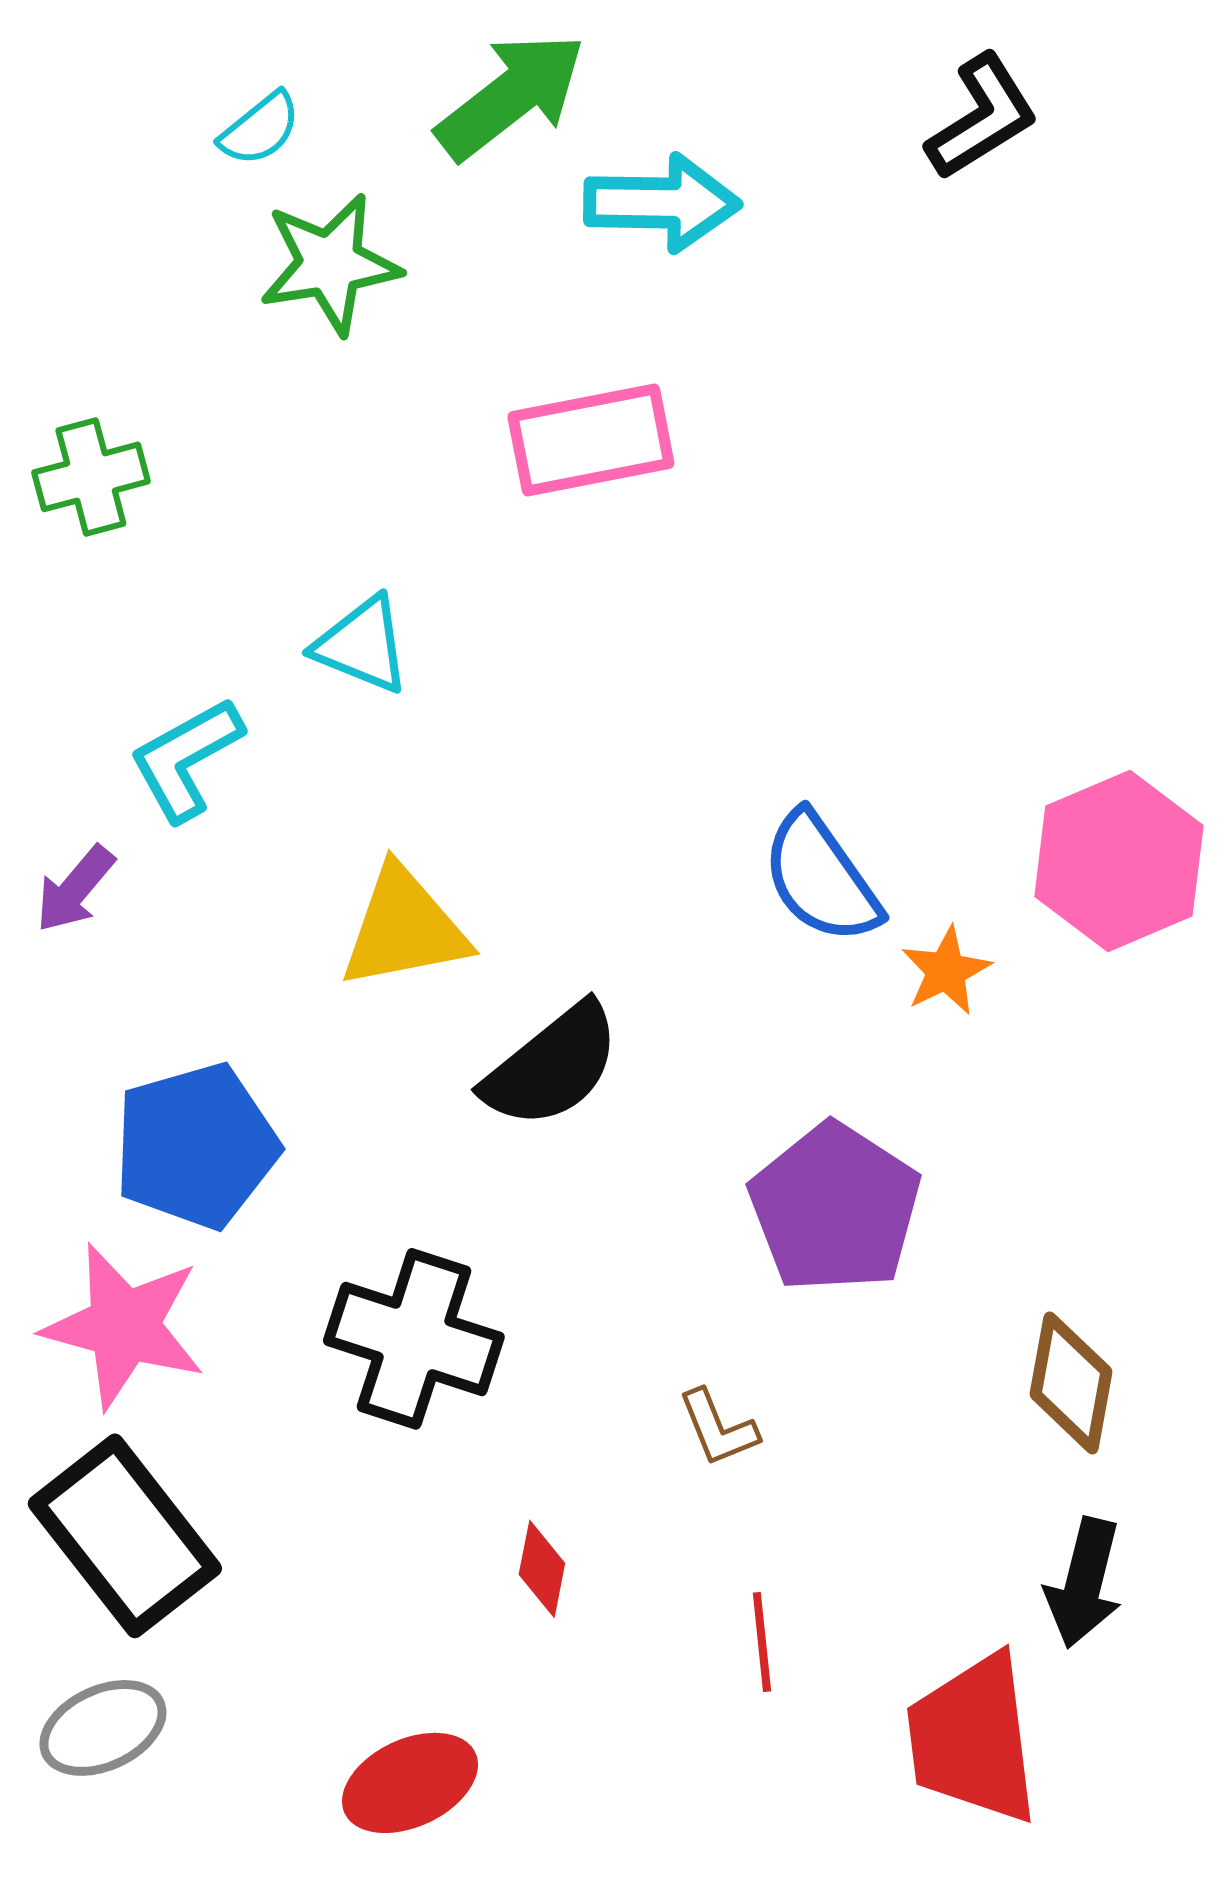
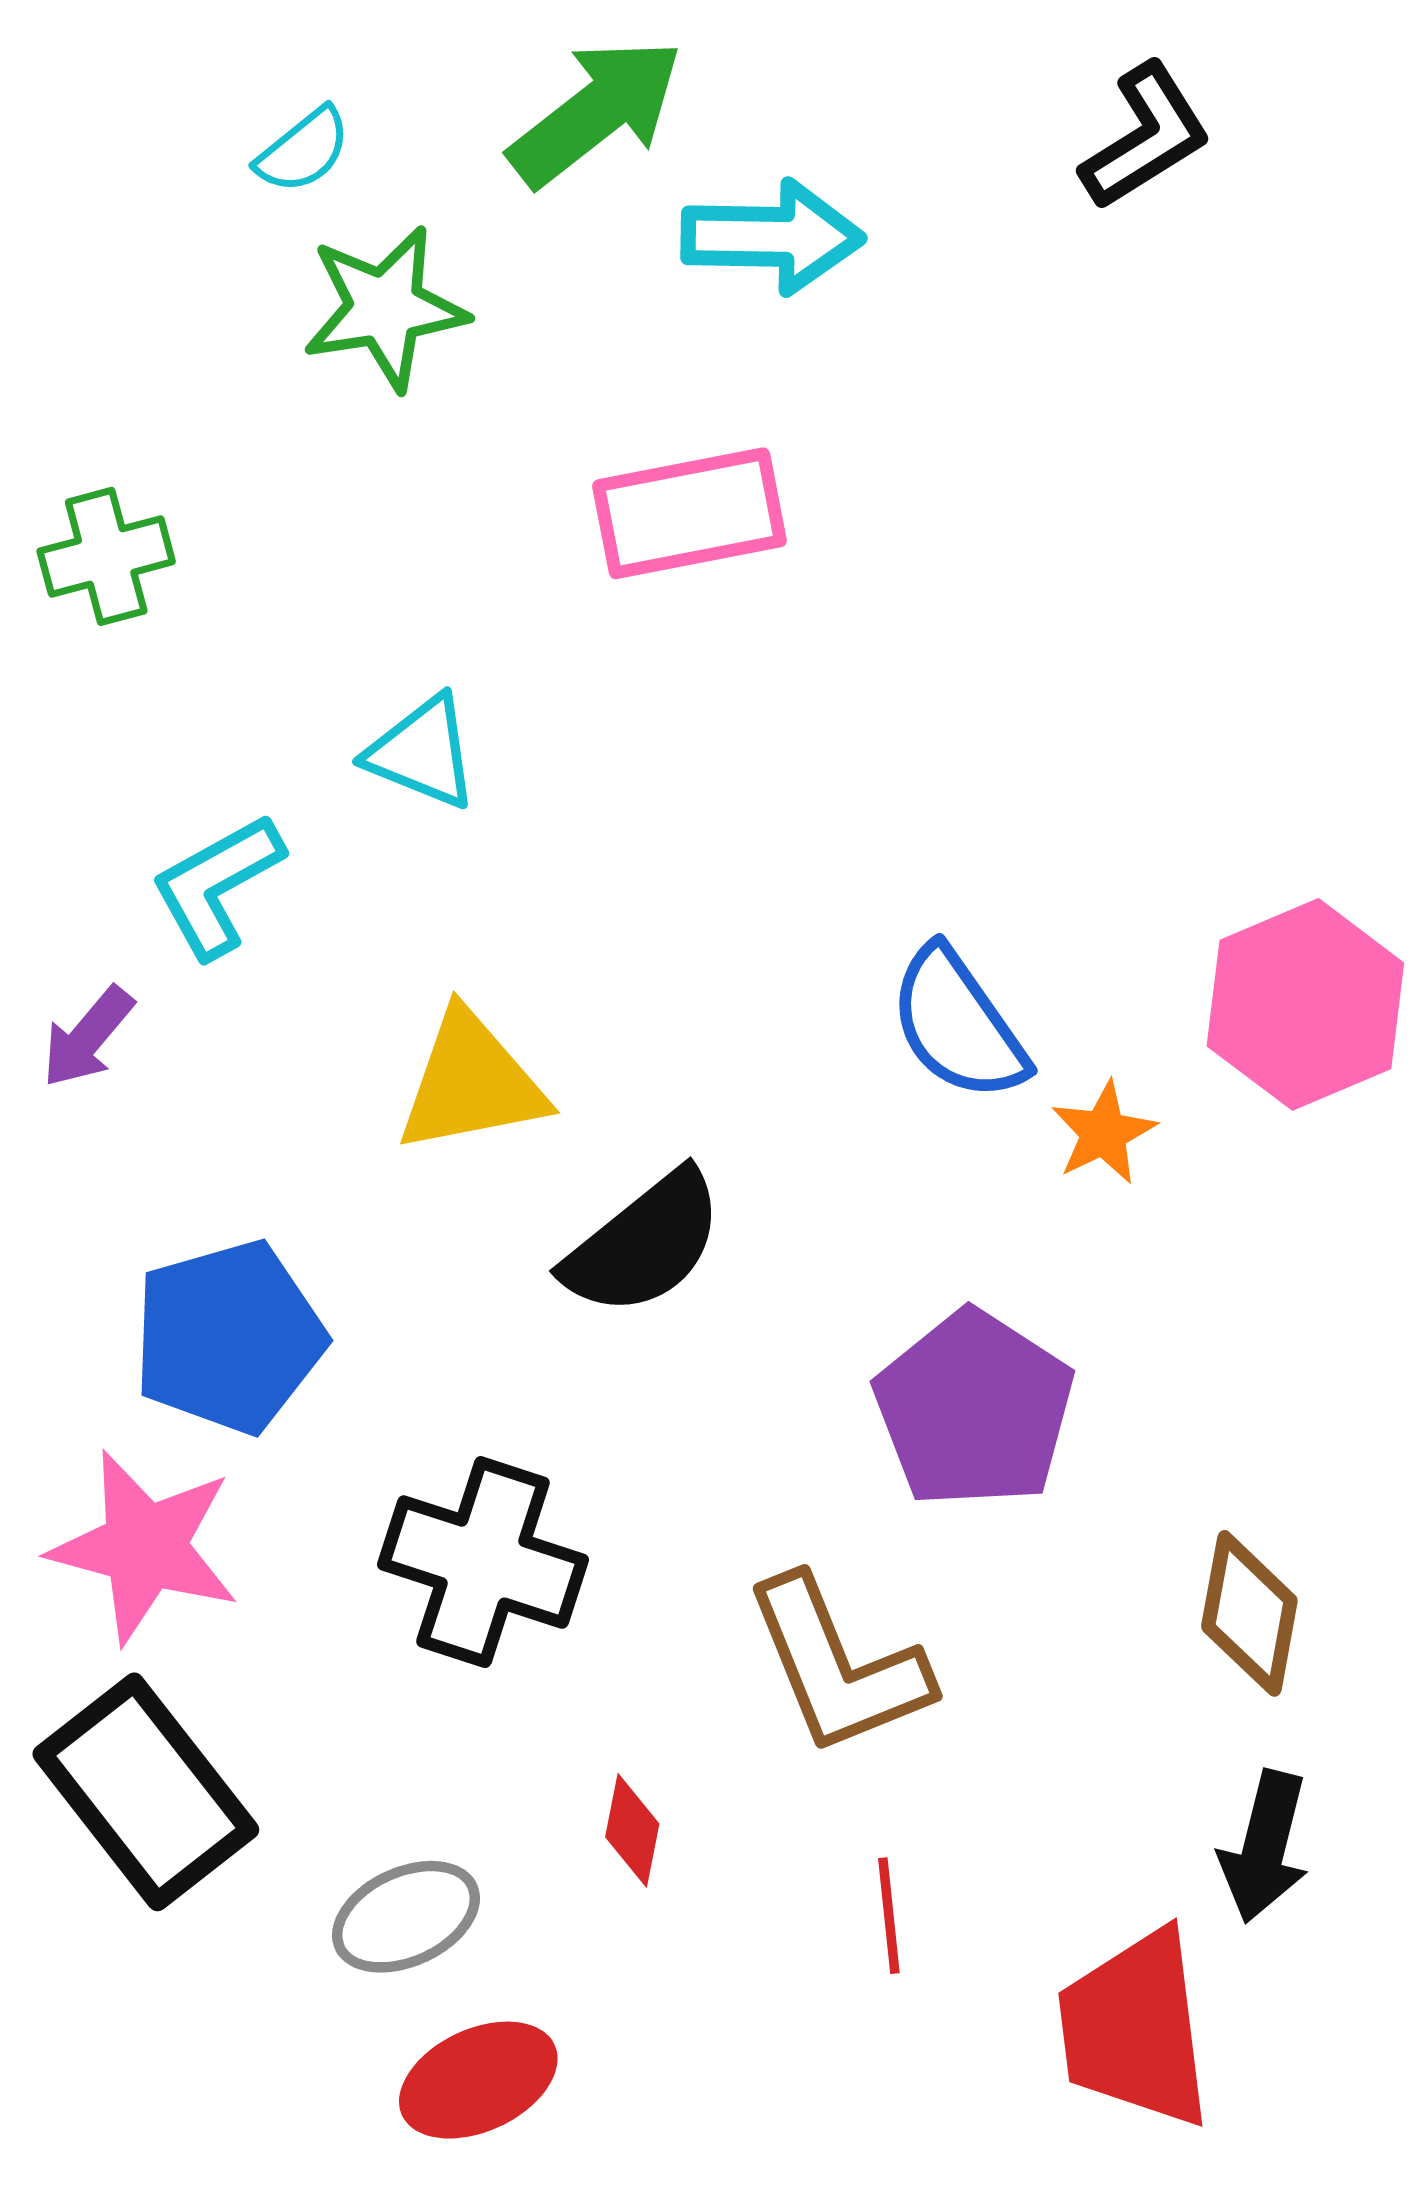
brown L-shape: (718, 1428) -> (838, 1666), size x2.0
gray ellipse: (103, 1728) -> (406, 1917), moved

